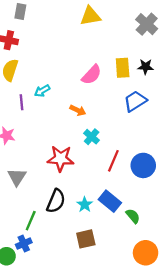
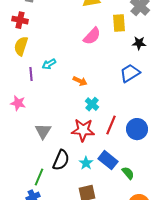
yellow rectangle: (123, 68) -> (119, 23), moved
pink semicircle: (92, 75) -> (92, 36), moved
red star: (61, 159) -> (83, 130), moved
gray triangle: (17, 177) -> (43, 131), moved

